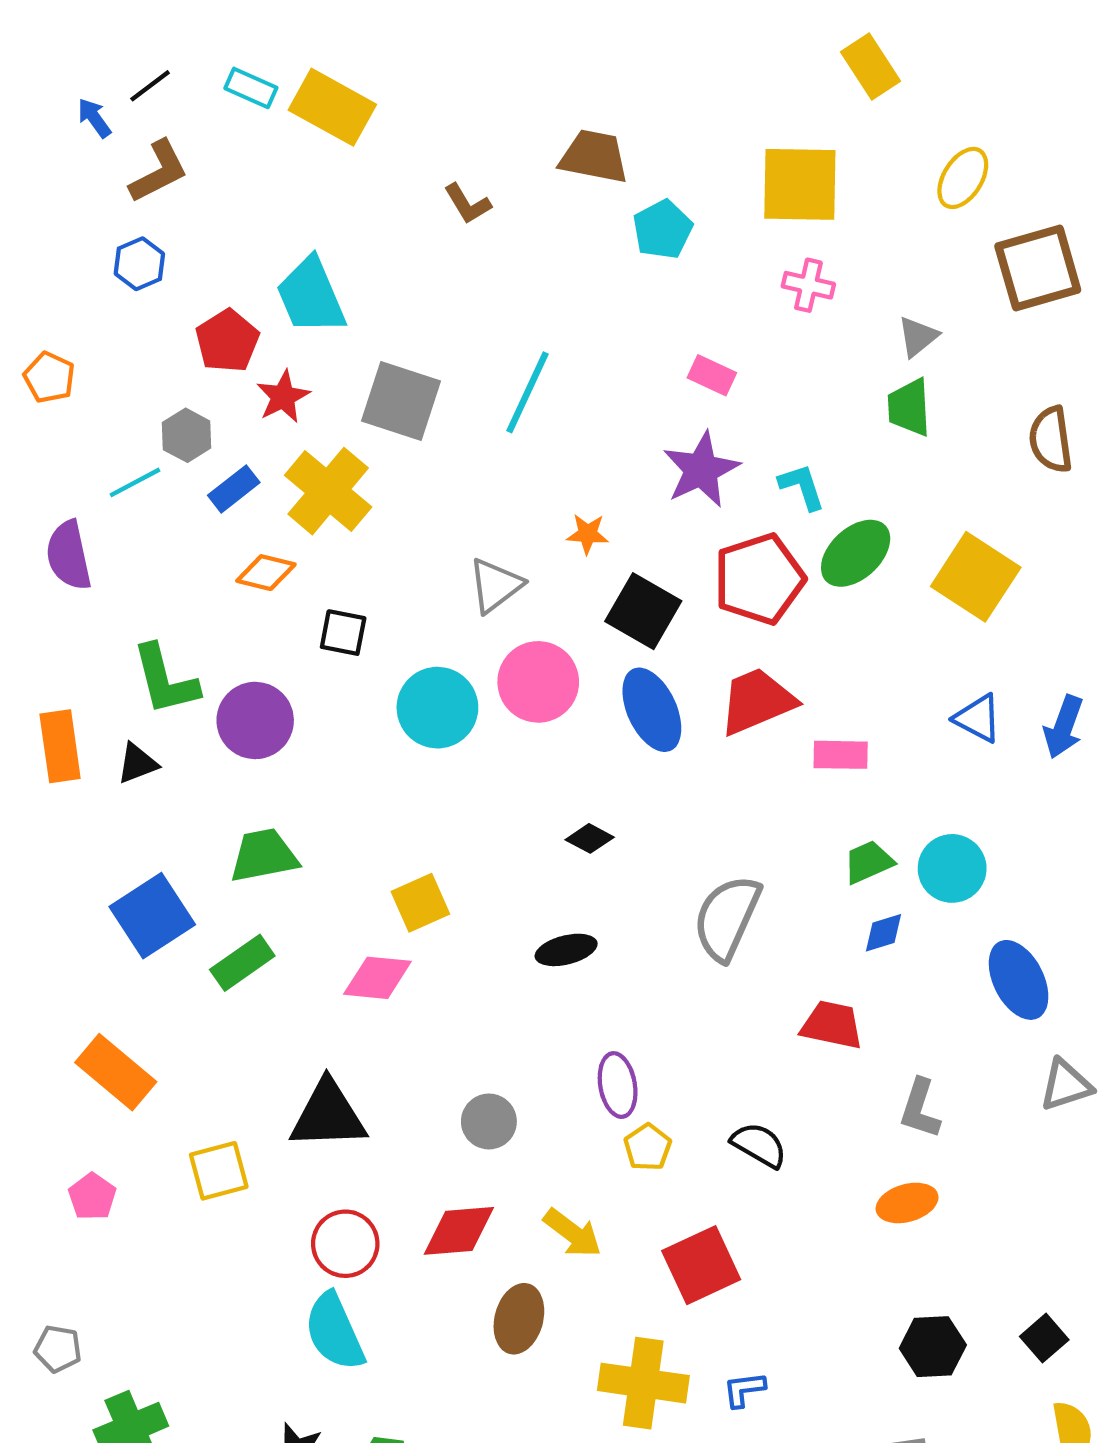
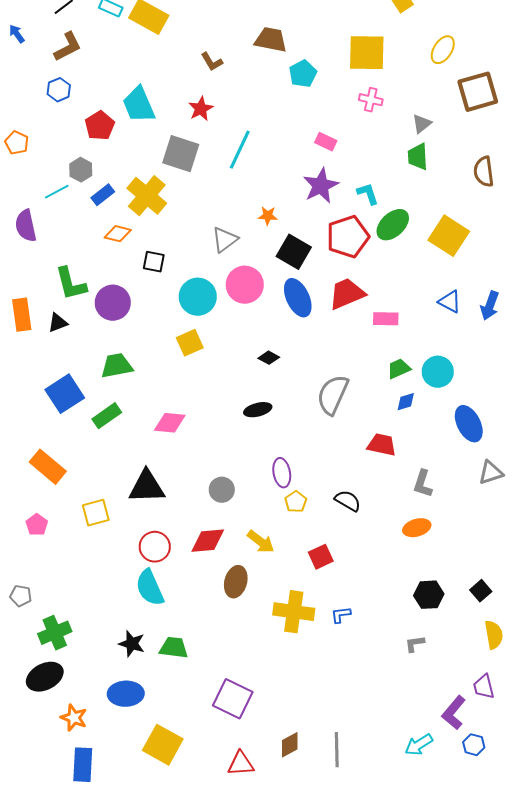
blue arrow: (94, 118) -> (17, 34), moved
red star: (283, 397) -> (201, 109), moved
yellow square: (420, 903) -> (190, 343), moved
red square: (701, 1265) -> (321, 557), size x0.7

